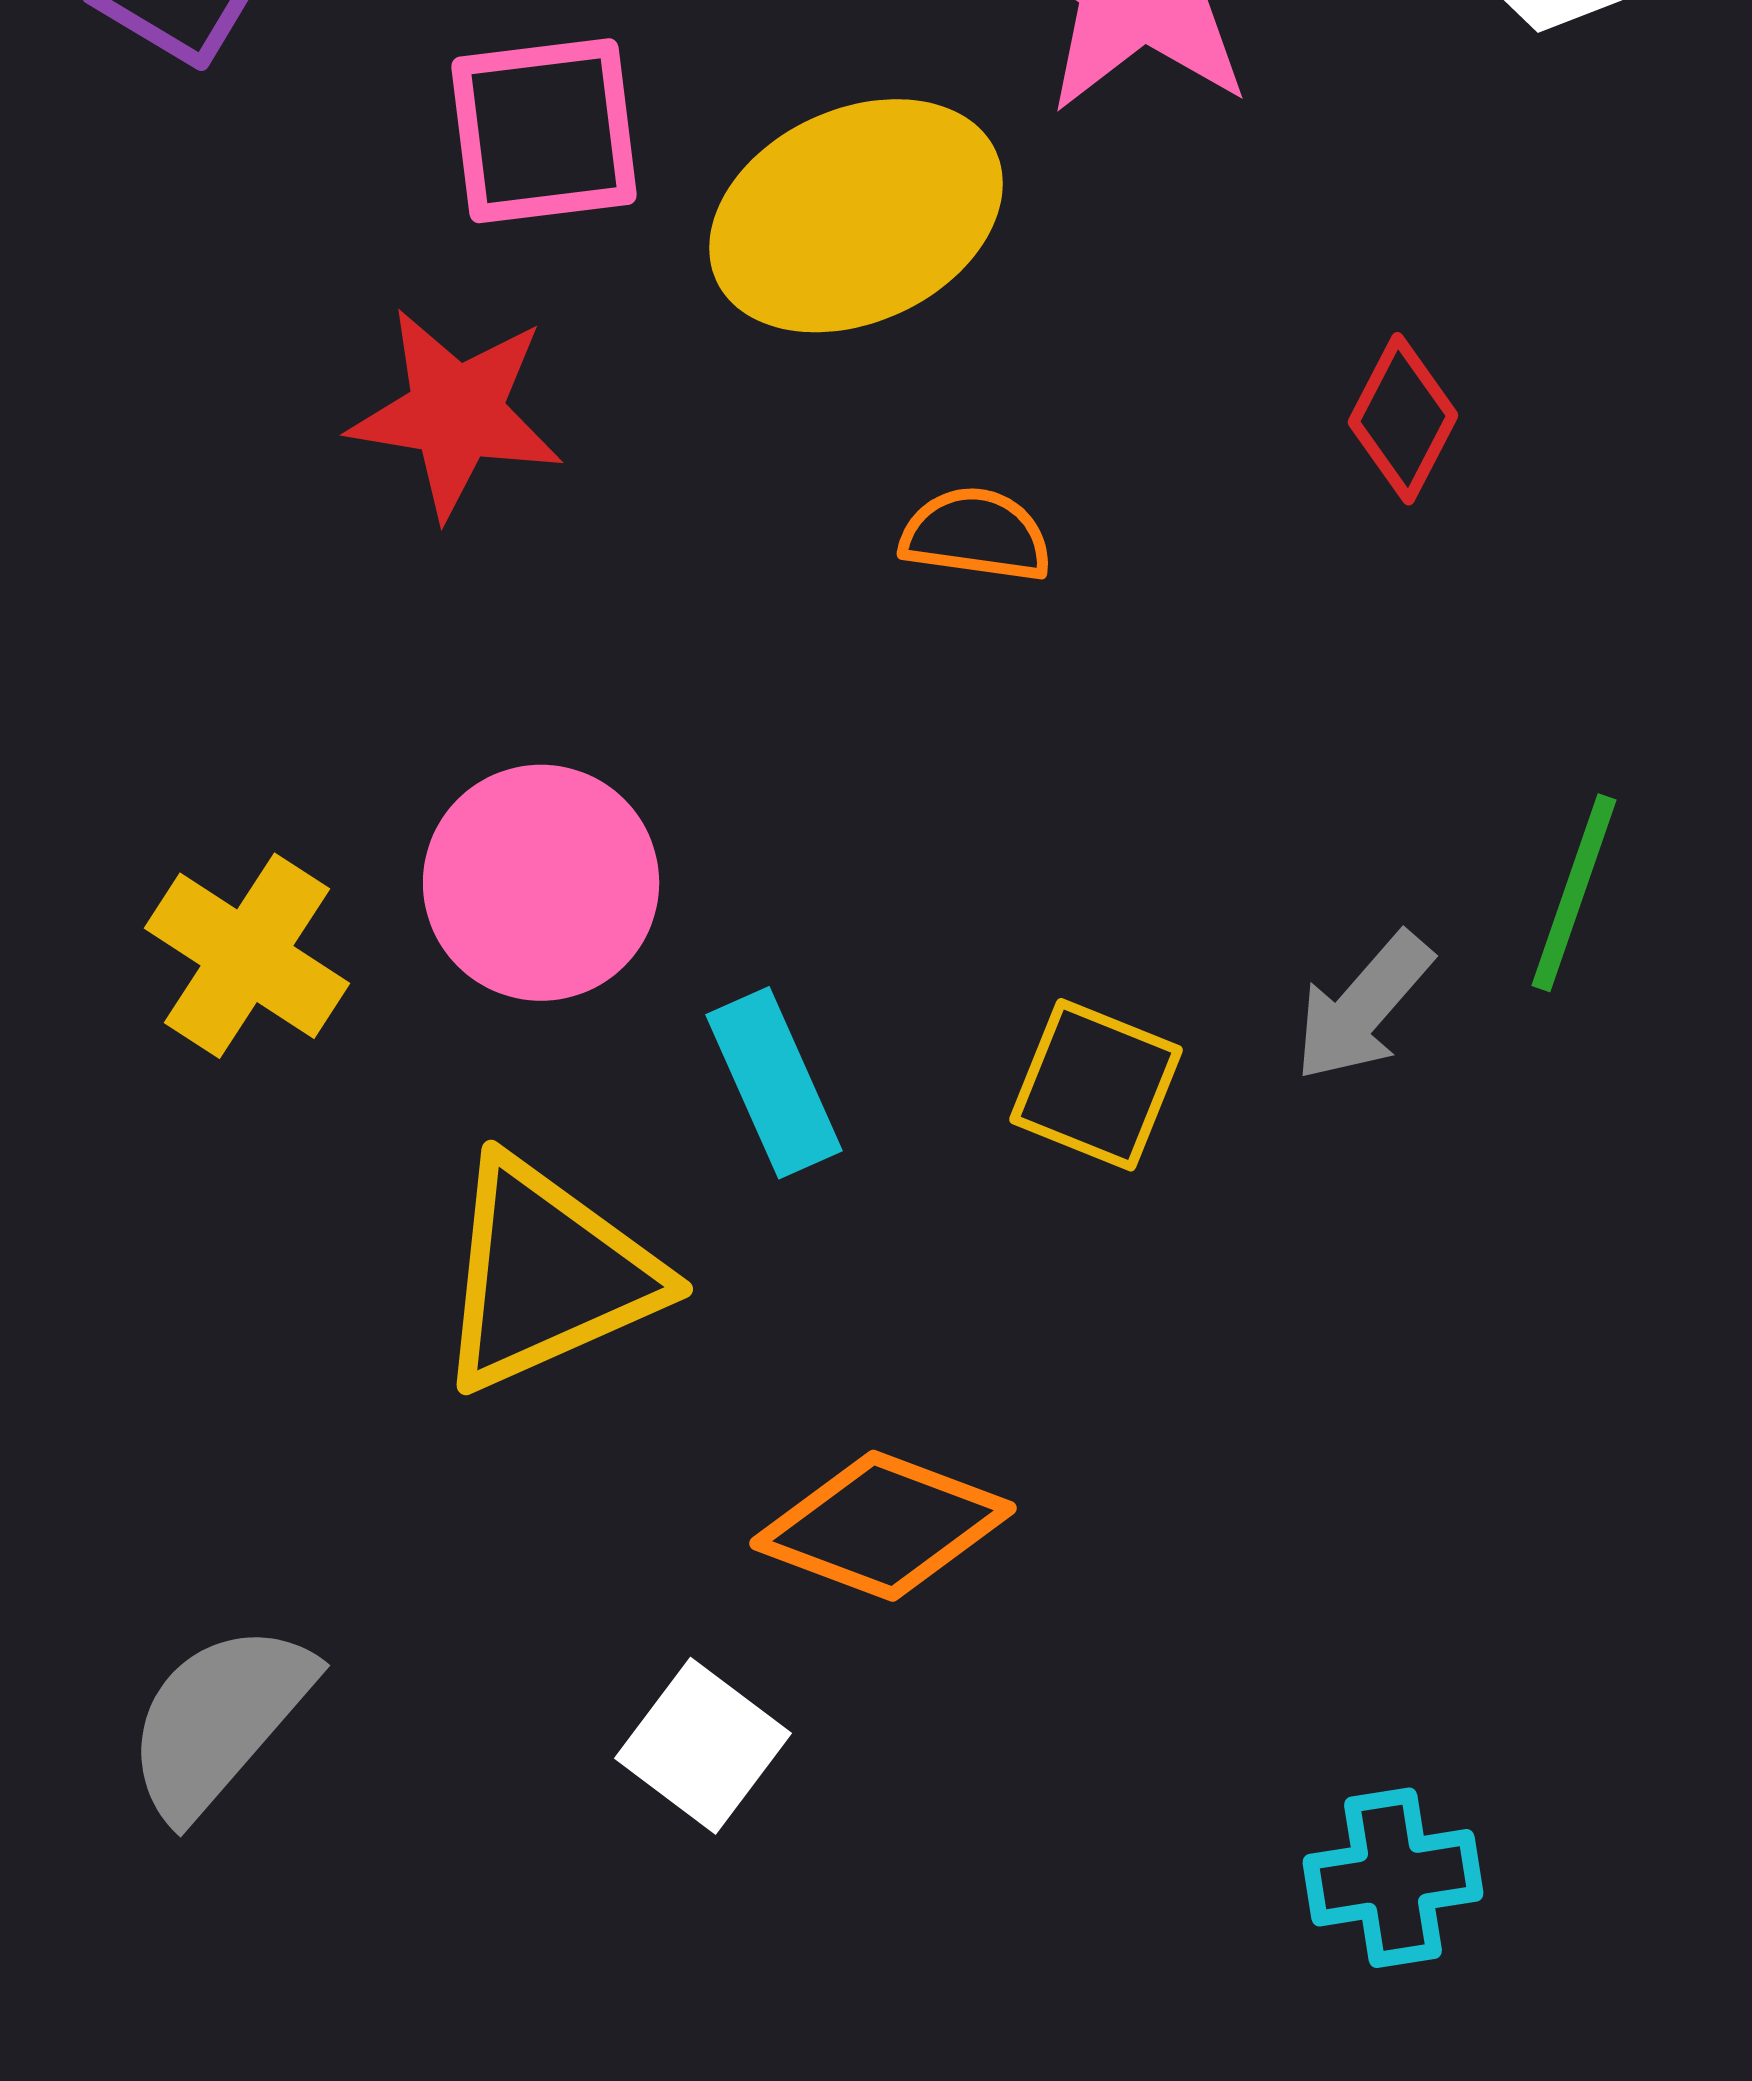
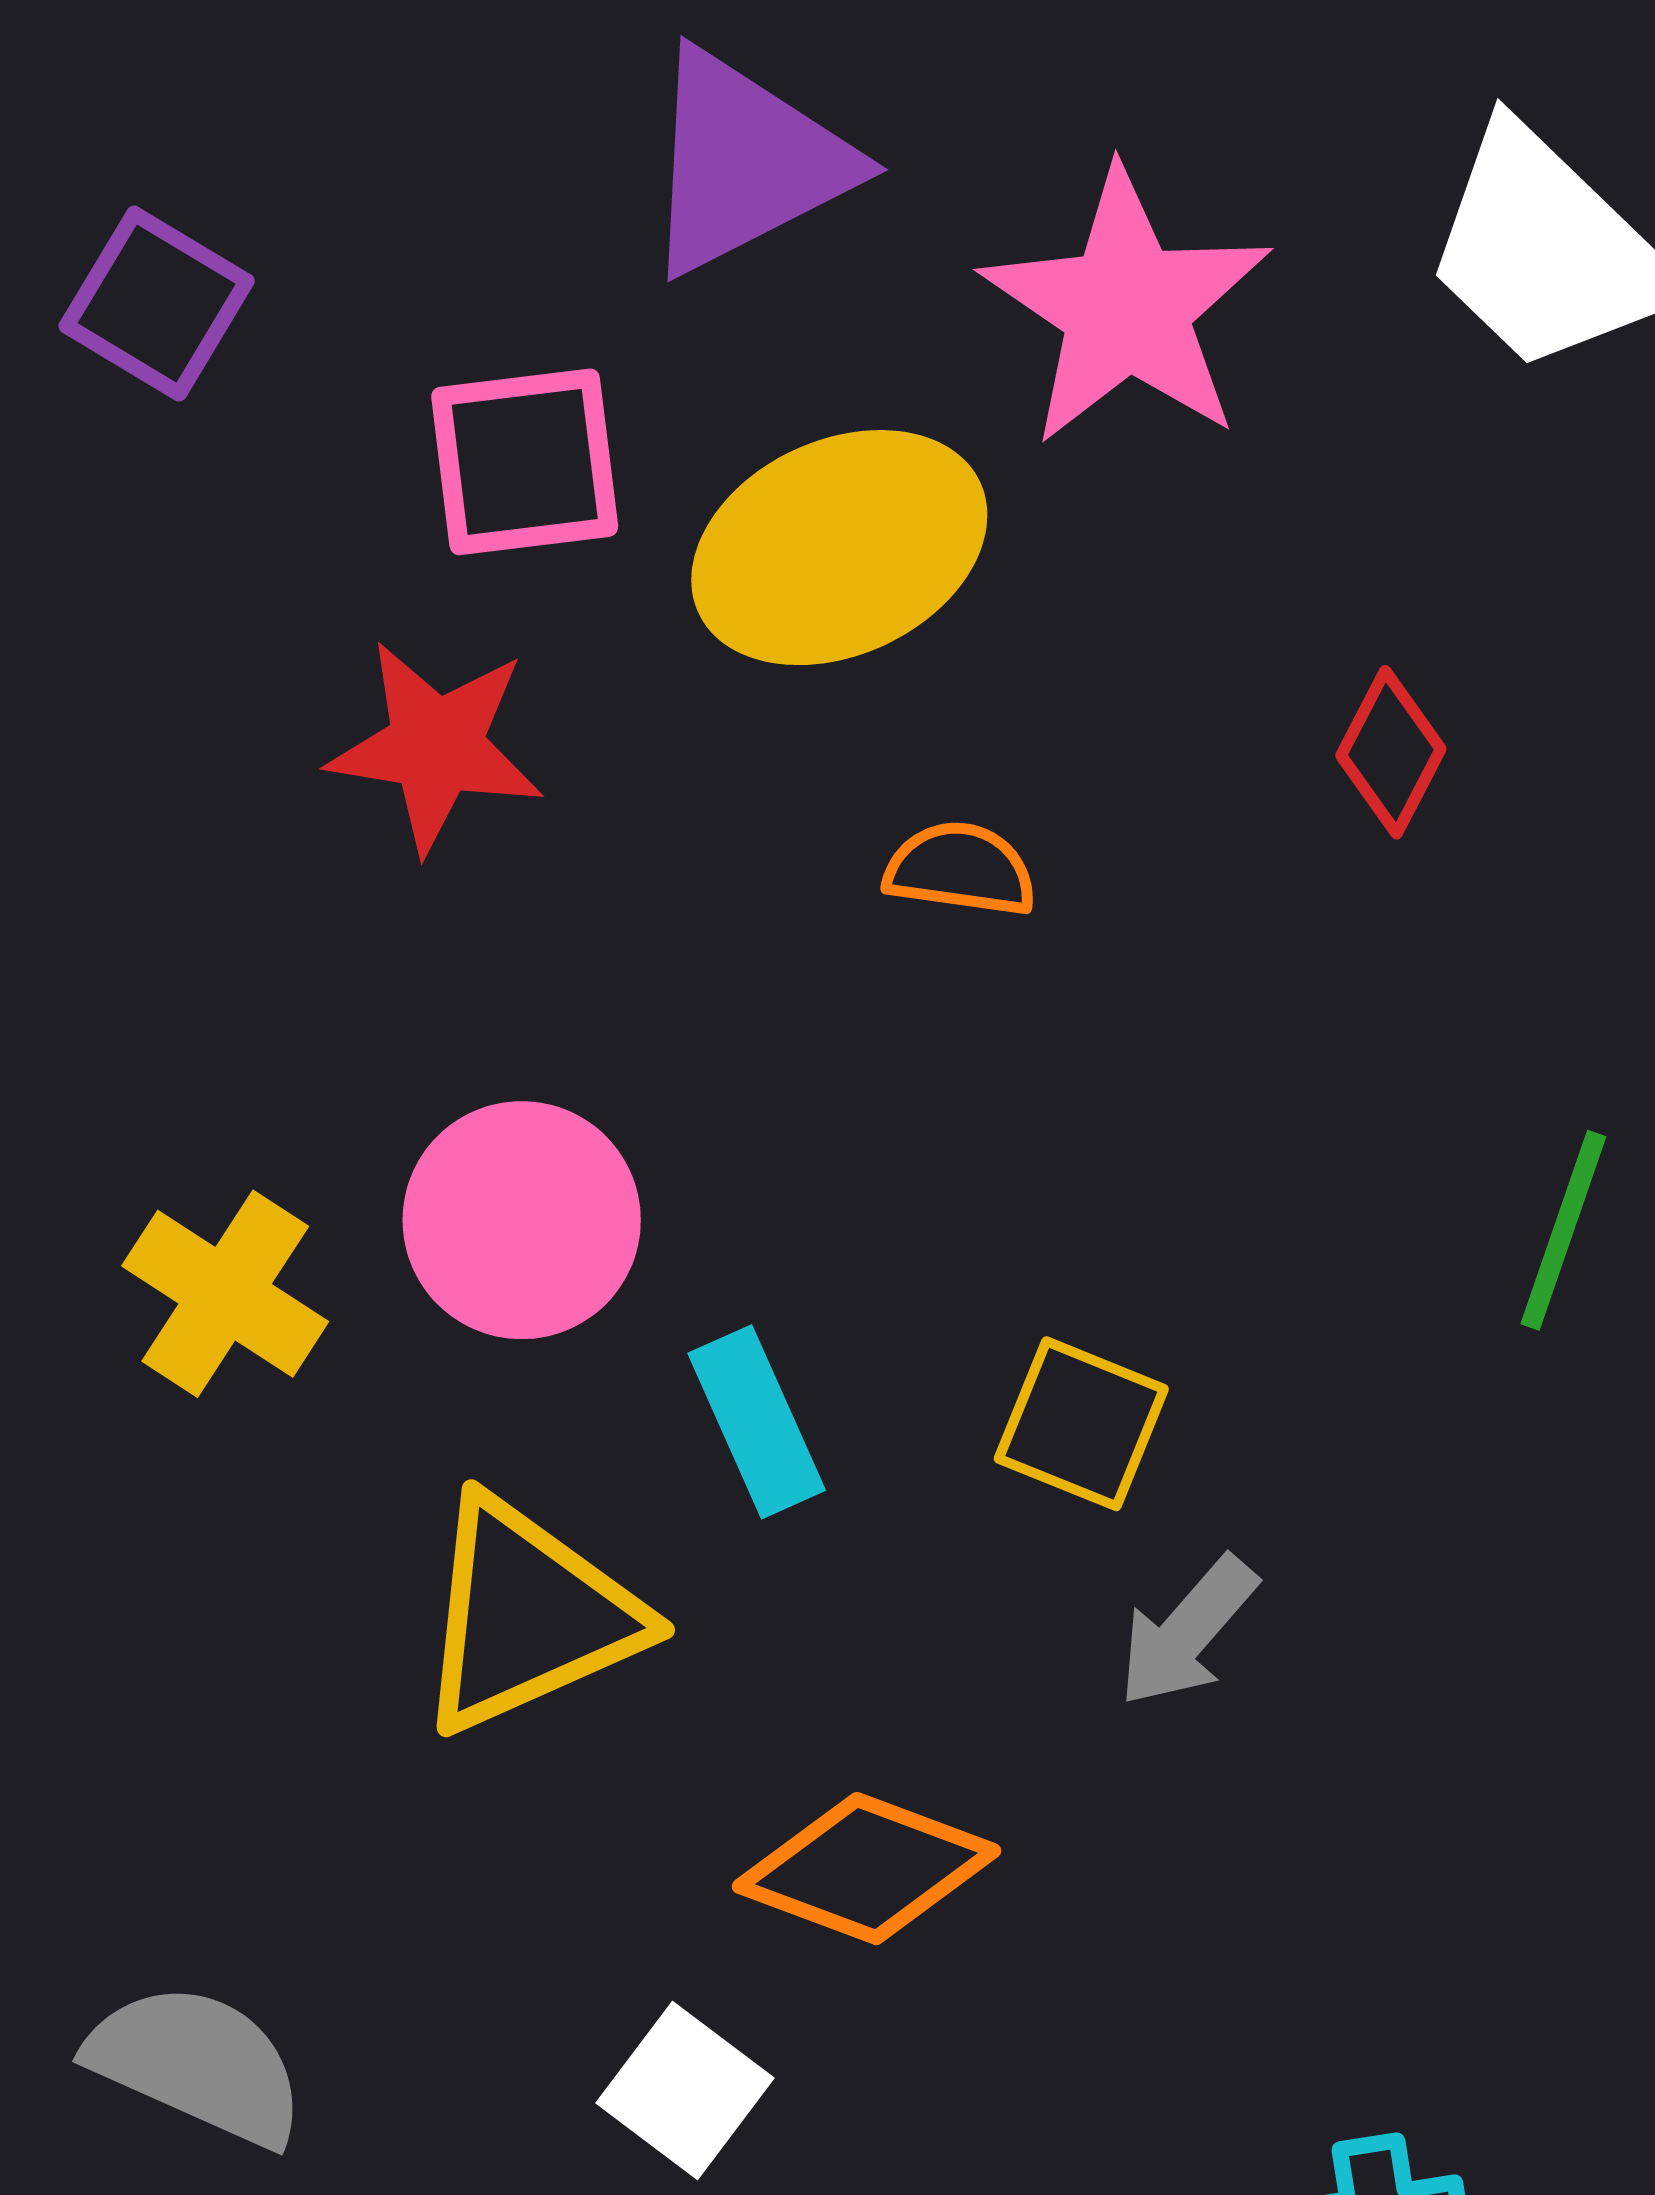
gray arrow: (1363, 1007) -> (1187, 1632), moved
gray semicircle: (219, 1720) -> (197, 2064), turned 73

